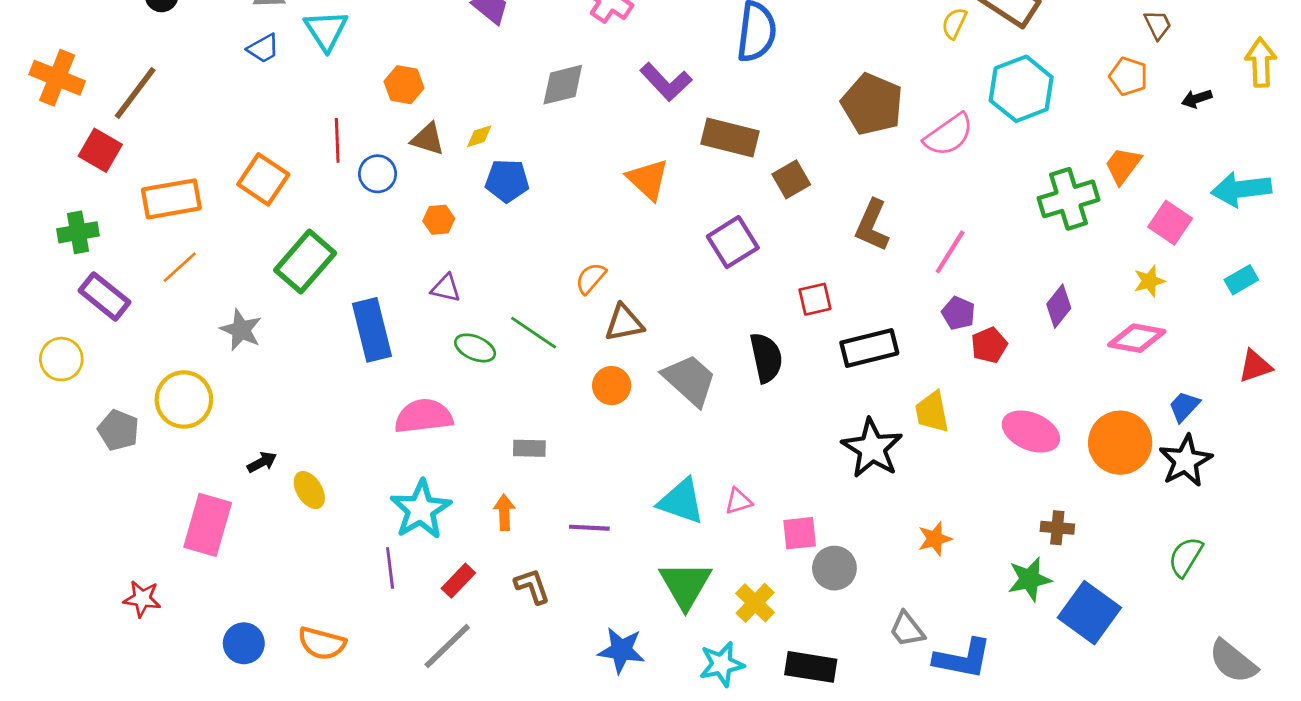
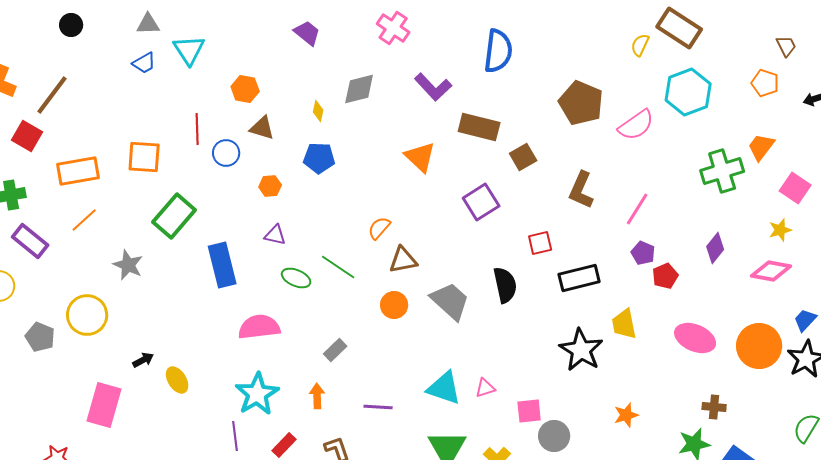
yellow diamond: (479, 136) -> (318, 111), moved, turned -60
orange square: (263, 179) -> (144, 157), turned -30
gray rectangle: (529, 448) -> (335, 350), turned -45

